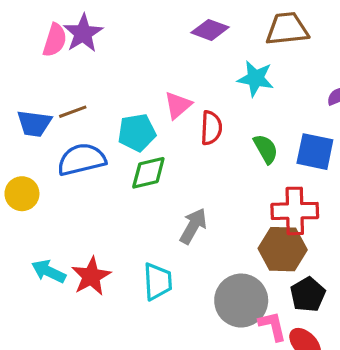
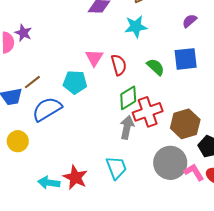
purple star: (83, 33) -> (23, 33), size x0.7
cyan pentagon: (137, 133) -> (75, 82), turned 30
green diamond: (148, 173) -> (128, 98), moved
red cross: (295, 211) -> (148, 112), moved

